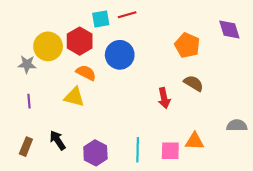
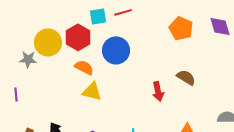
orange pentagon: (187, 45) -> (181, 28), moved
yellow triangle: (74, 97) -> (92, 91), moved
purple line: (29, 101) -> (16, 94), moved

